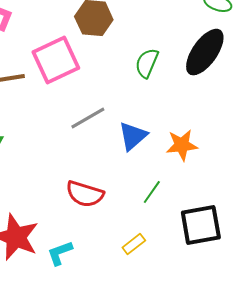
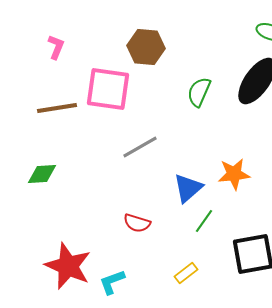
pink square: (56, 60) -> (108, 89), turned 33
blue triangle: (133, 136) -> (188, 188), moved
red semicircle: (85, 194) -> (137, 223), size x0.7

